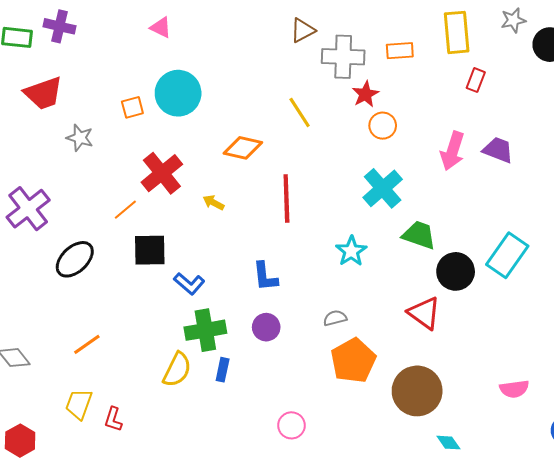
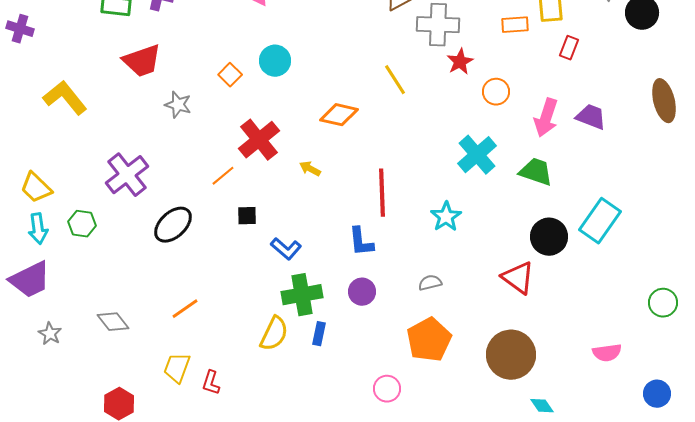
orange rectangle: (400, 51) -> (515, 25), moved
cyan circle: (178, 93) -> (275, 61), size x0.7
orange square: (132, 107) -> (230, 75), turned -30
orange circle: (383, 126) -> (496, 92), moved
red line: (286, 199) -> (382, 193), moved
green trapezoid: (419, 235) -> (536, 172), moved
black square: (150, 250) -> (247, 216), size x0.6
orange pentagon: (353, 361) -> (429, 340), moved

